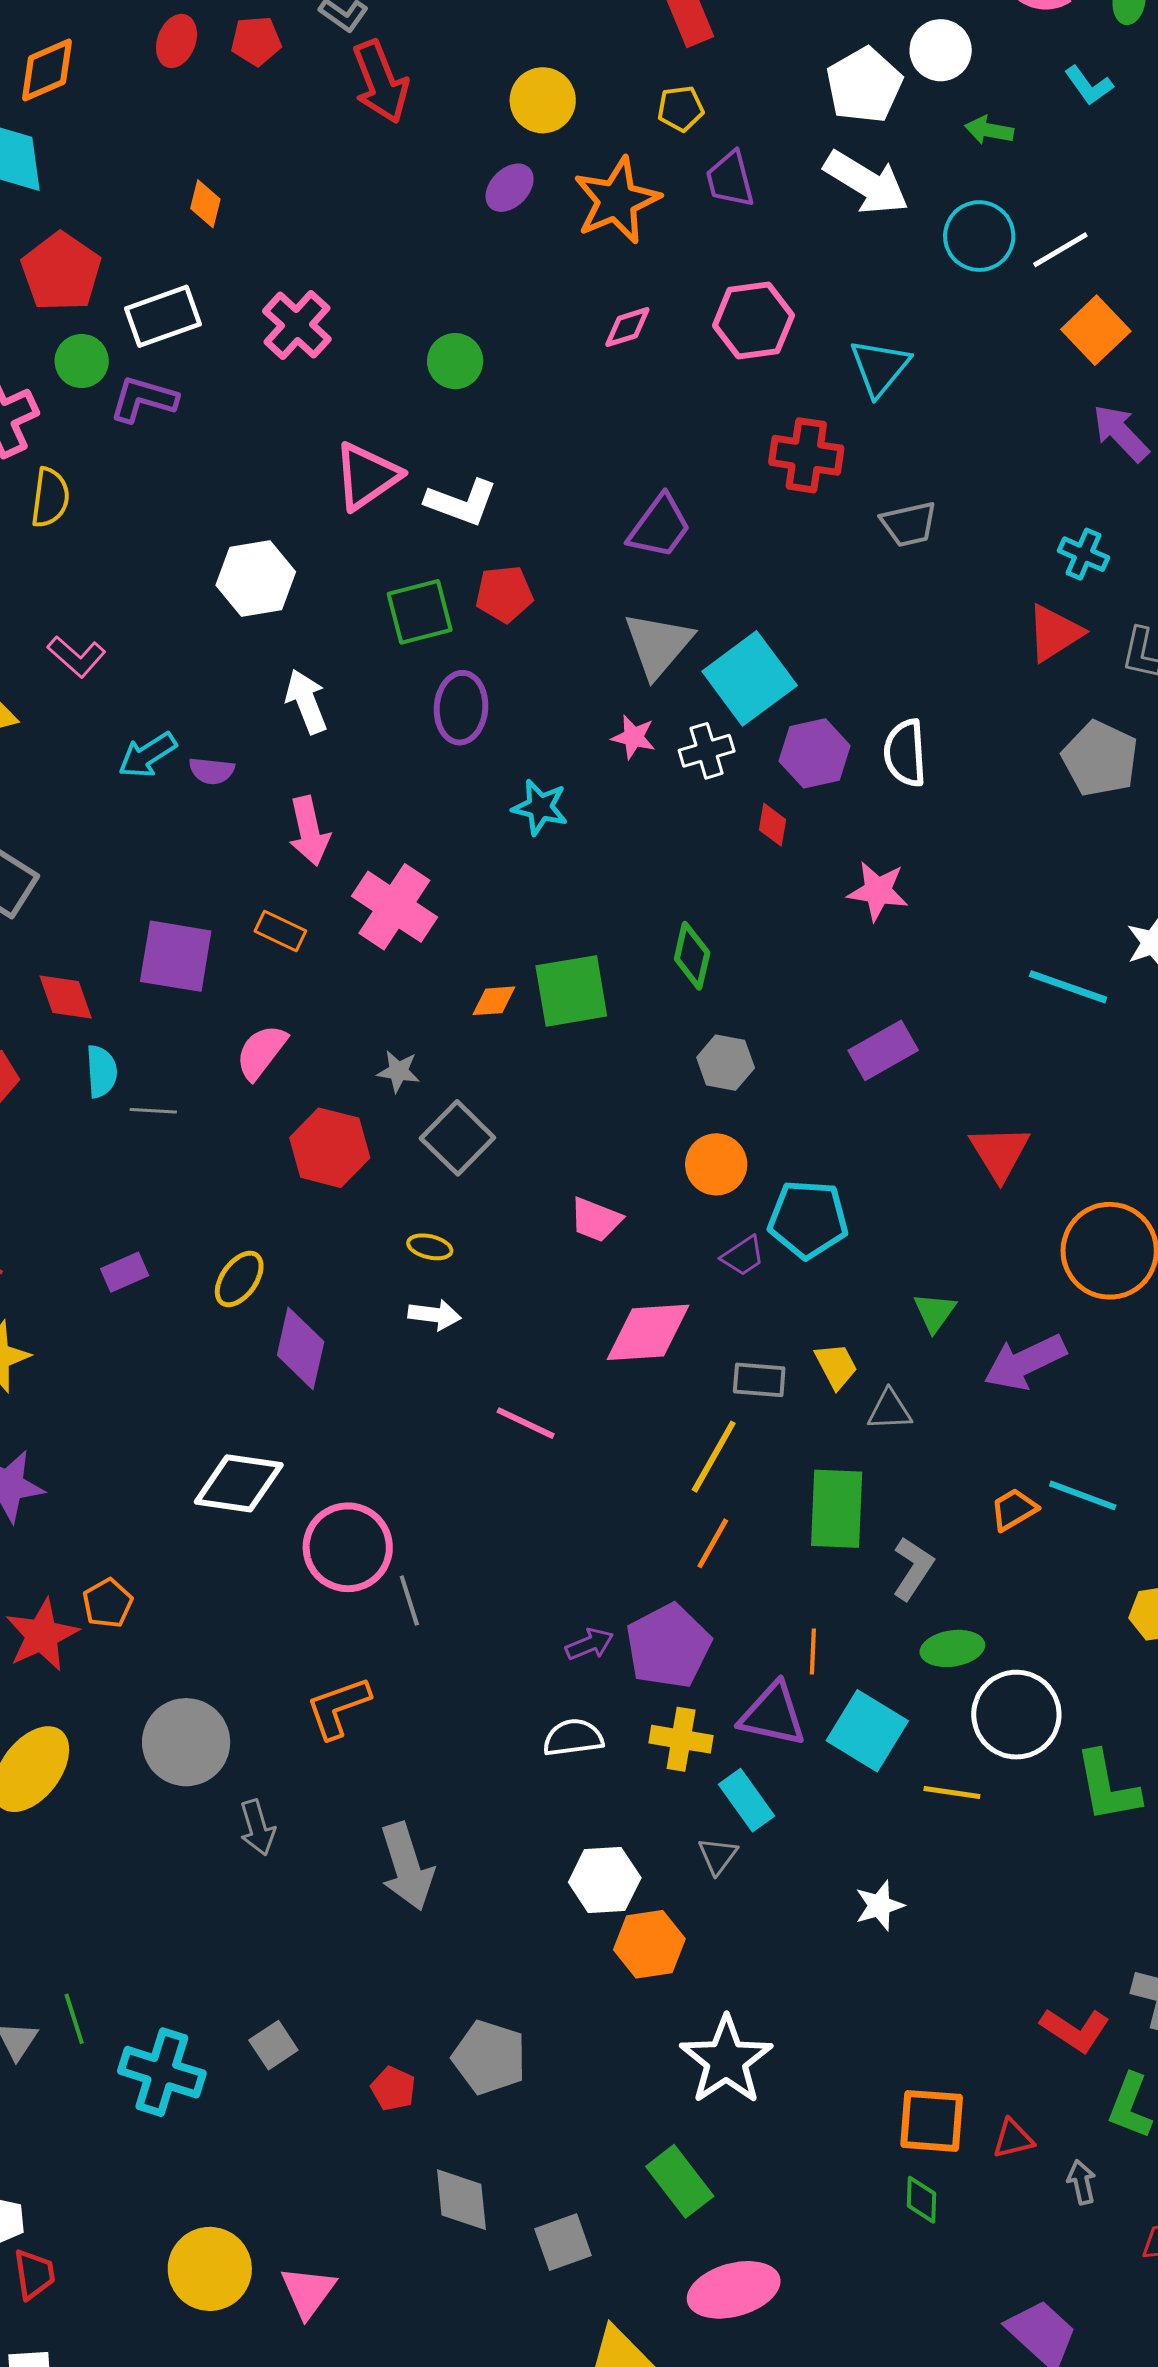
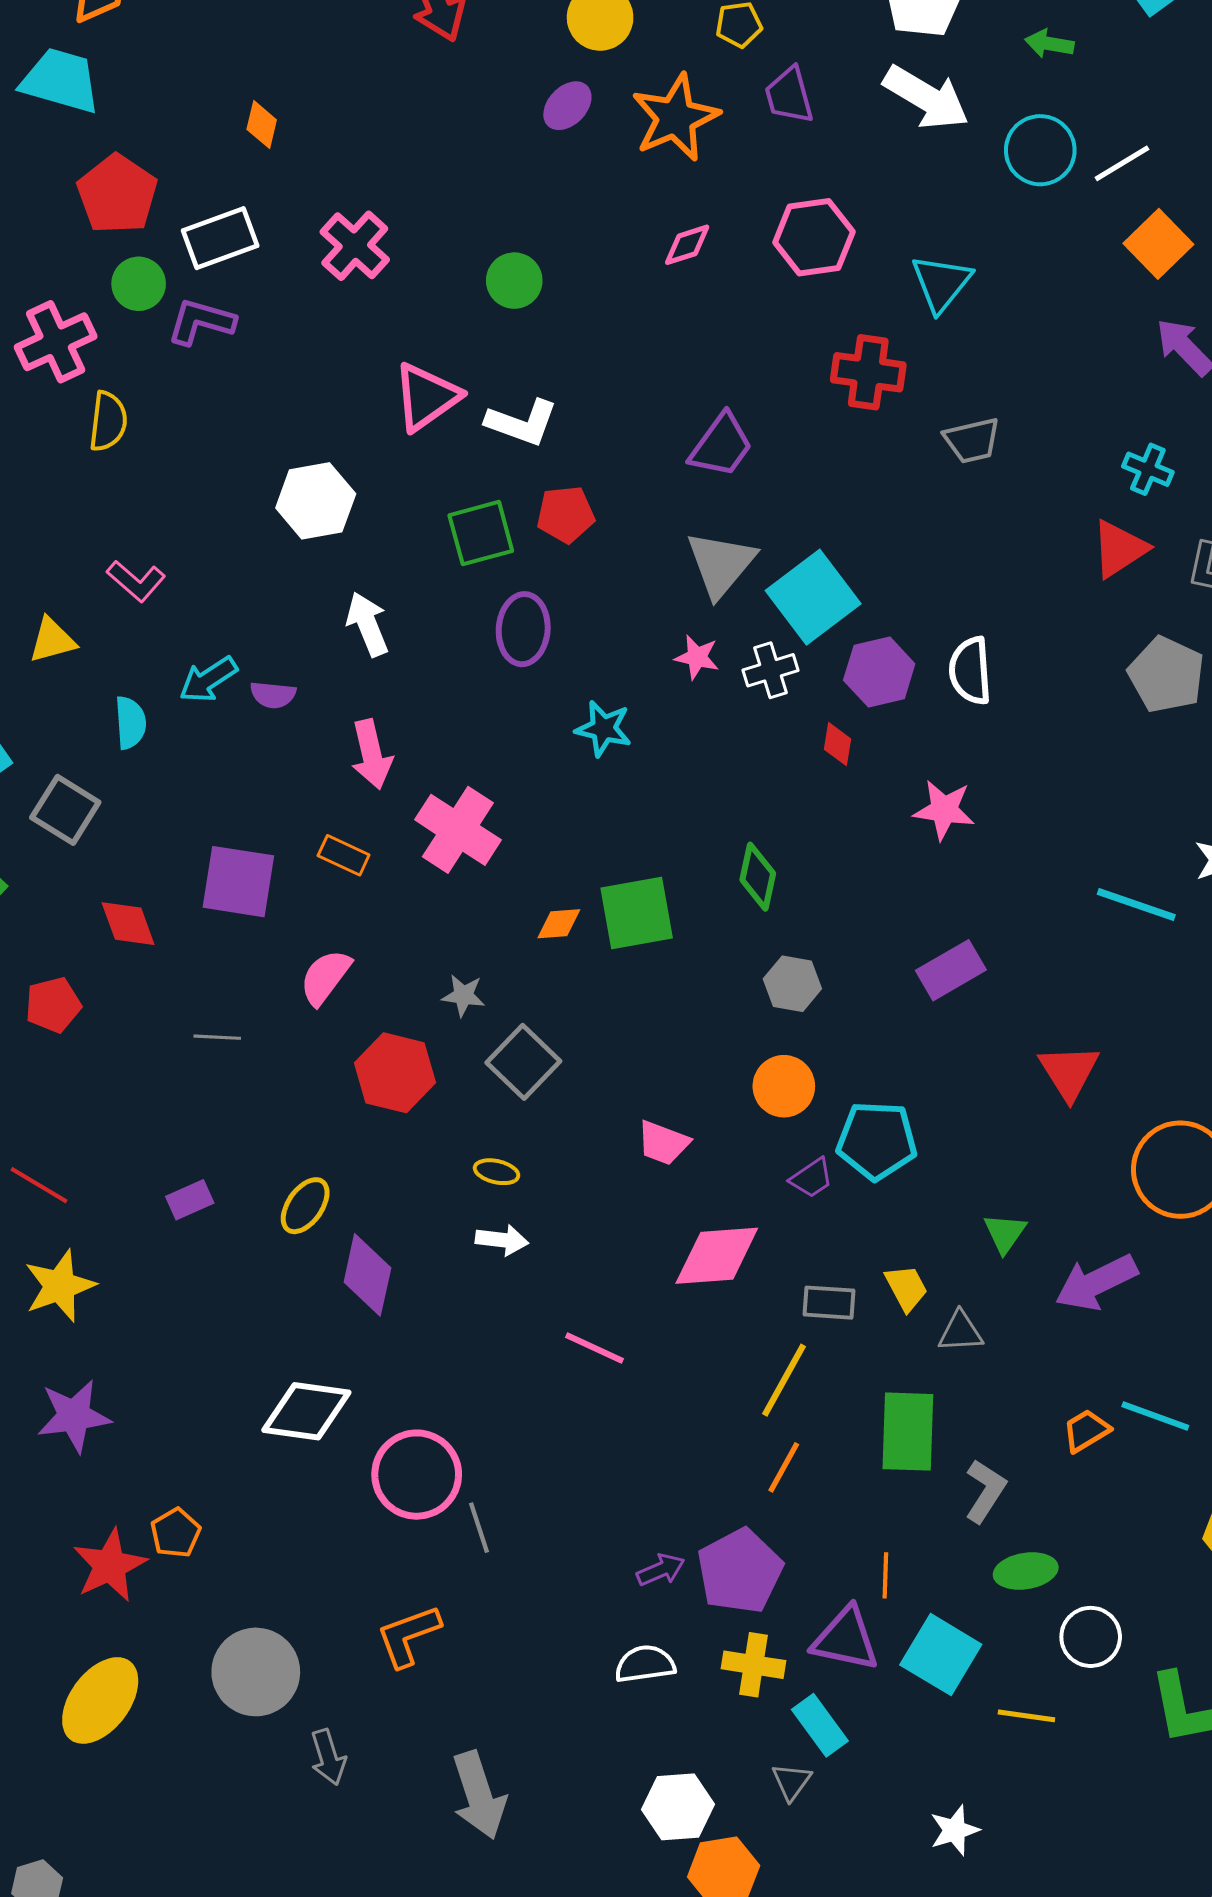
cyan semicircle: (101, 1071) -> (130, 723), moved
white circle: (1016, 1715) -> (1091, 1637), size x0.7

